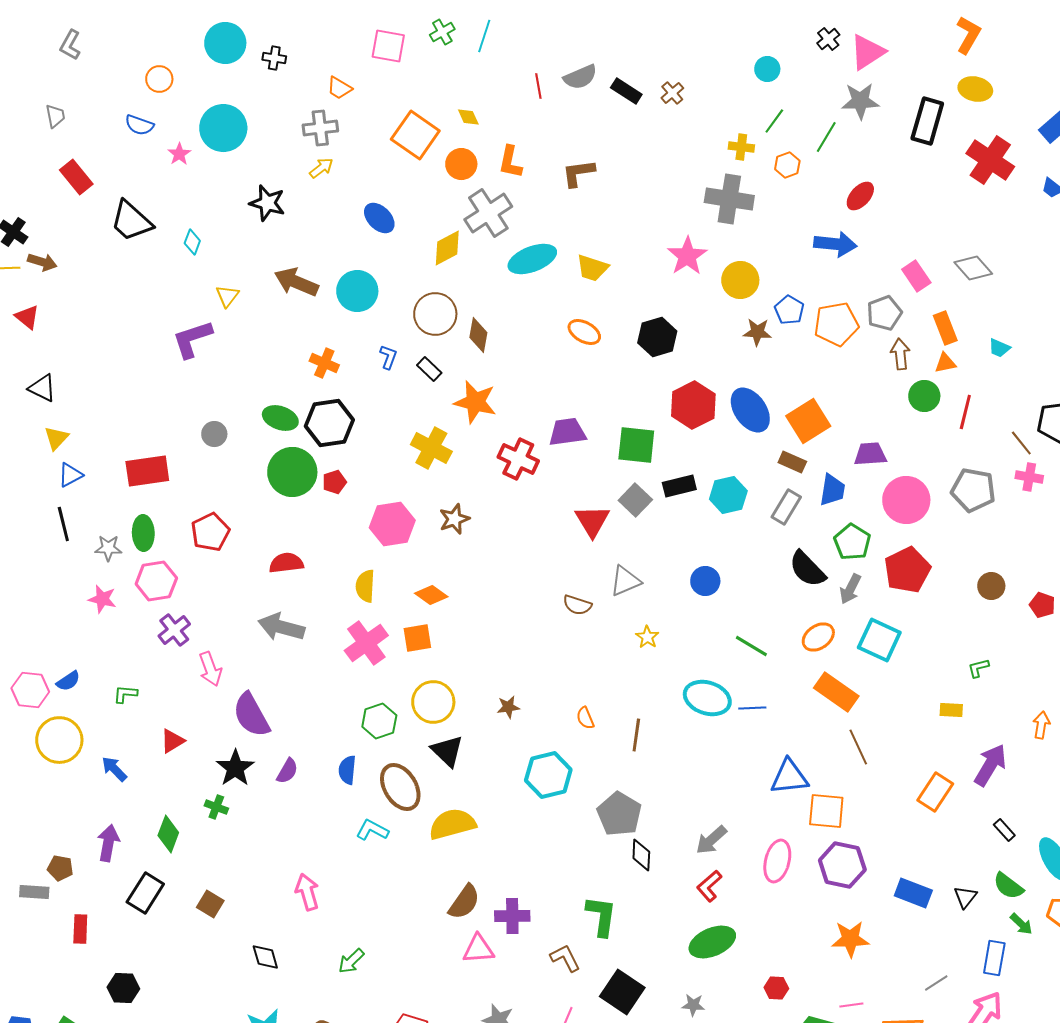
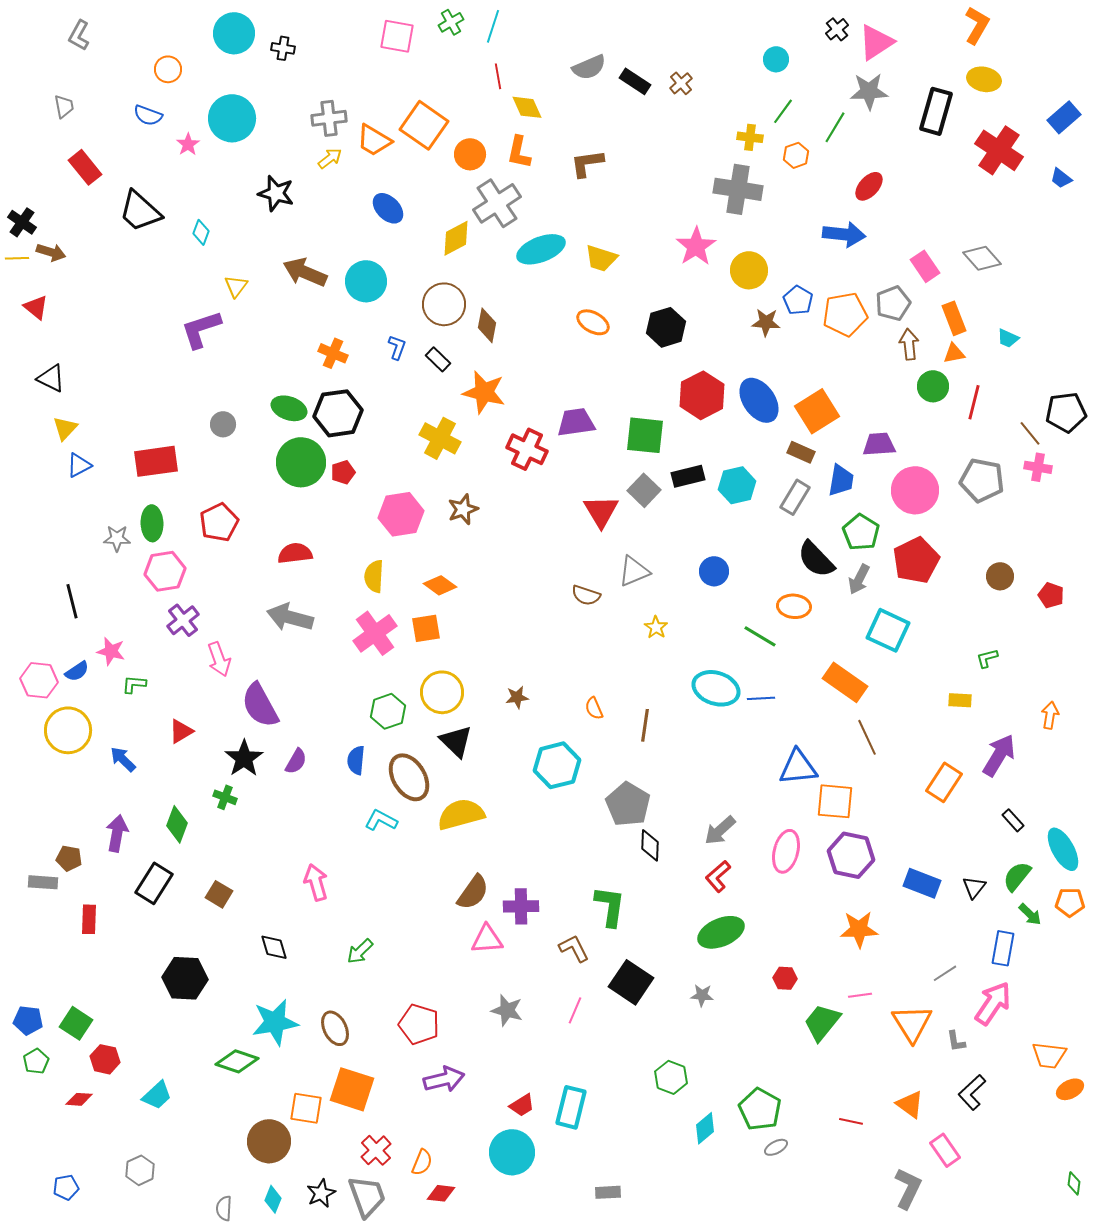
red line: (538, 86) -> (498, 76), moved
orange trapezoid: (339, 88) -> (374, 140), moved, size x1.4
yellow diamond: (468, 117) -> (527, 107), moved, size x1.4
black line: (63, 524) -> (72, 601), moved
pink star: (102, 599) -> (111, 651), moved
orange ellipse: (818, 637) -> (794, 606), moved, turned 40
green semicircle: (1008, 886) -> (1017, 876), turned 92
black hexagon: (123, 988) -> (185, 978), moved, size x1.4

